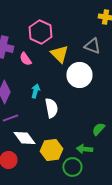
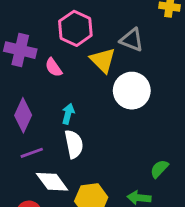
gray triangle: (92, 46) -> (132, 40), moved
white semicircle: (51, 108) -> (74, 144), moved

